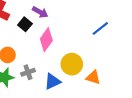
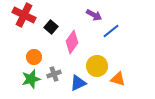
purple arrow: (40, 12) -> (94, 15), moved
blue line: (100, 28) -> (111, 31), moved

